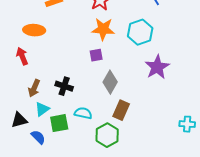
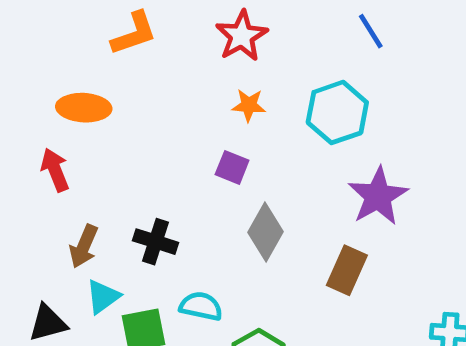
orange star: (103, 29) -> (249, 105), size x0.6
purple square: (96, 55) -> (232, 167), turned 32
brown rectangle: (121, 110) -> (347, 270), moved

